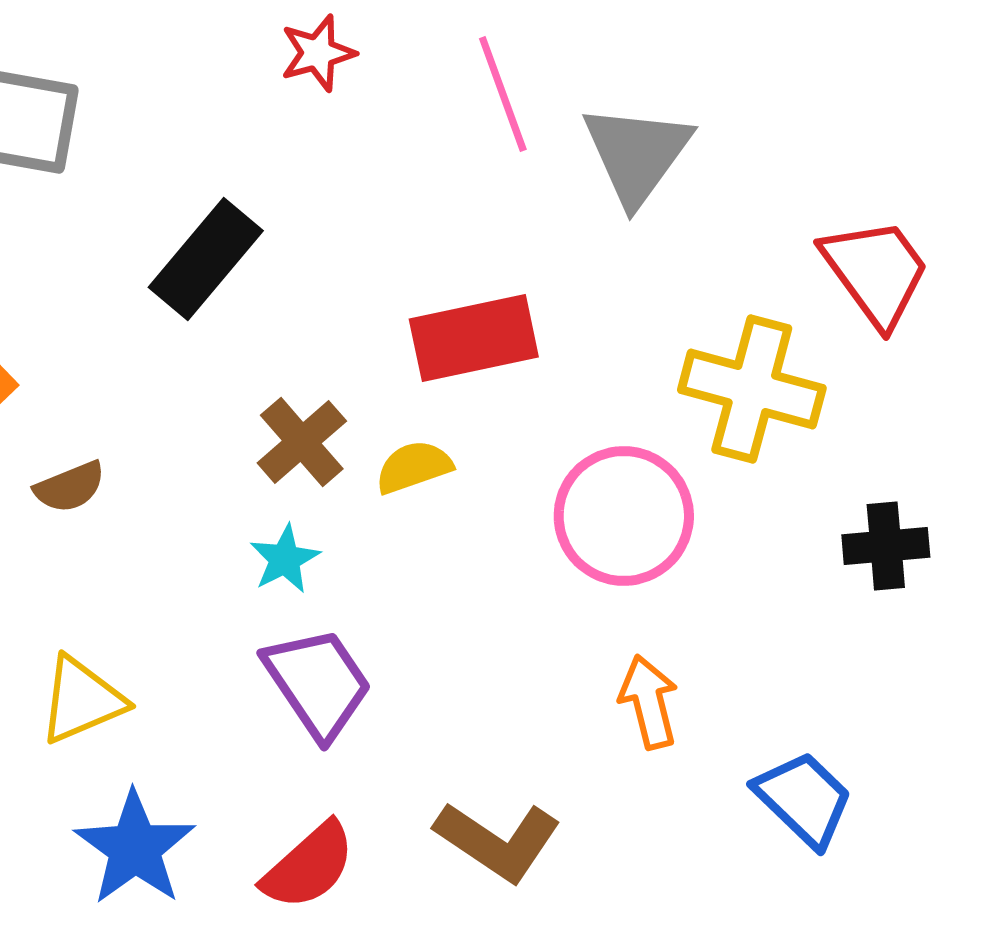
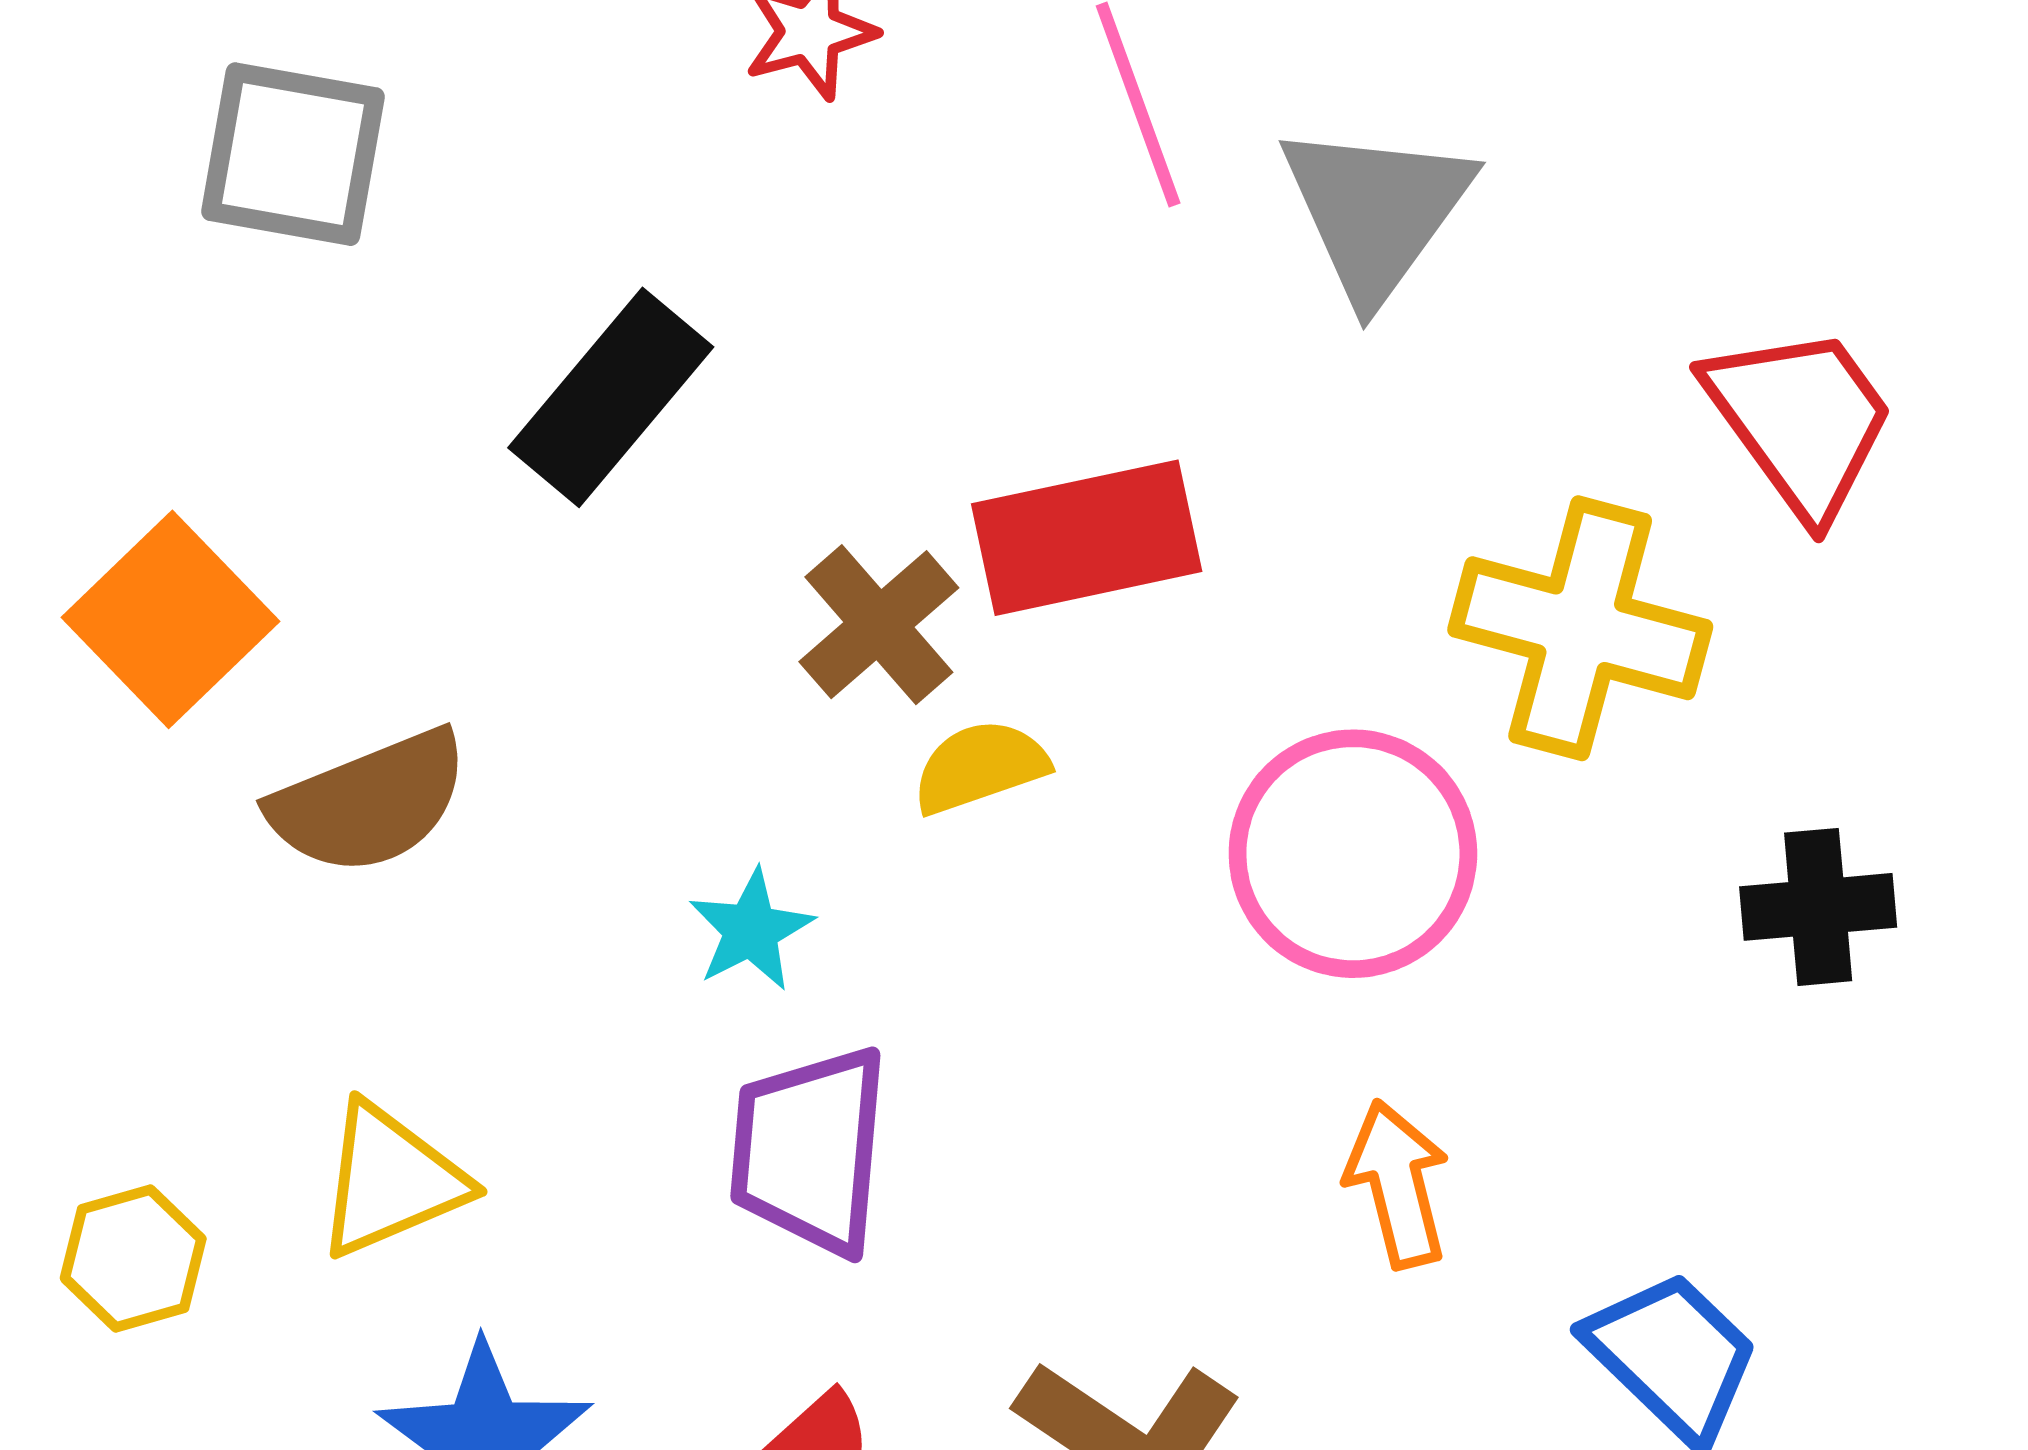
brown cross: (302, 442) -> (879, 625), moved
brown semicircle: (70, 487) -> (369, 802), size x1.6
purple trapezoid: (318, 683) -> (810, 1150), turned -141

